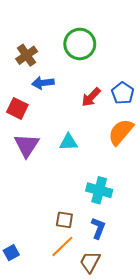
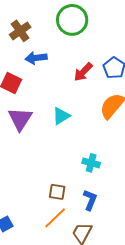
cyan triangle: (69, 142) -> (61, 116), turned -30
cyan cross: (99, 190) -> (91, 163), size x0.7

